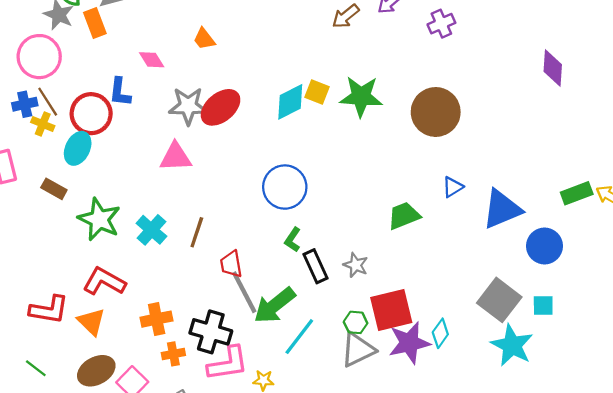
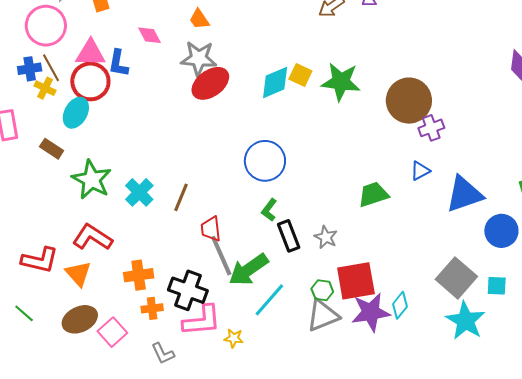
purple cross: (441, 24) -> (431, 128), moved
gray star: (188, 106) -> (199, 58), moved
pink triangle: (176, 157) -> (90, 53), moved

